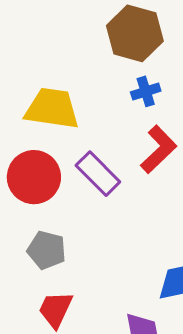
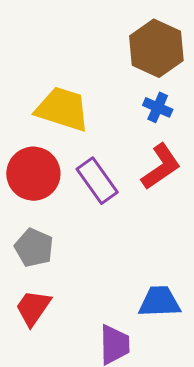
blue cross: (146, 91) -> (158, 107), turned 32

